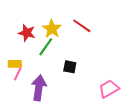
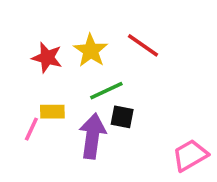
green line: (46, 47) -> (106, 91), moved, turned 30
yellow rectangle: (15, 64) -> (52, 112), moved
purple arrow: (39, 88) -> (92, 136), moved

